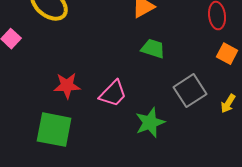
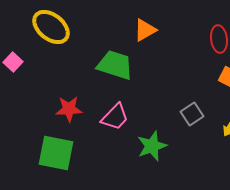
green trapezoid: (153, 49) -> (115, 65), moved, size x1.5
gray square: (190, 91) -> (192, 114), size x0.7

